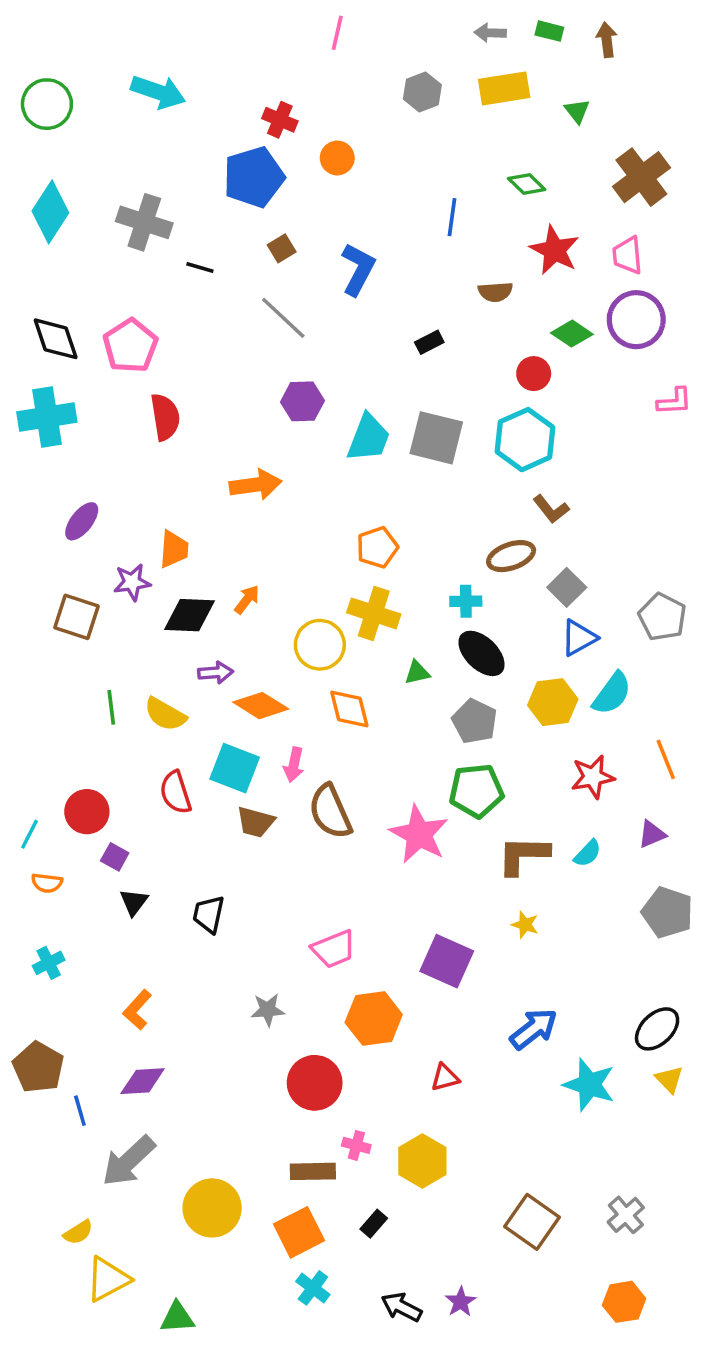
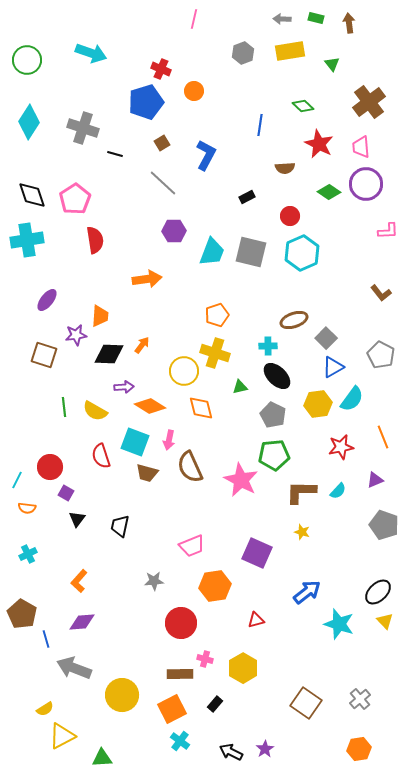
red circle: (534, 374) -> (290, 216), moved
brown L-shape: (551, 509) -> (381, 293), moved
gray arrow: (129, 1161) -> (74, 668), turned 64

